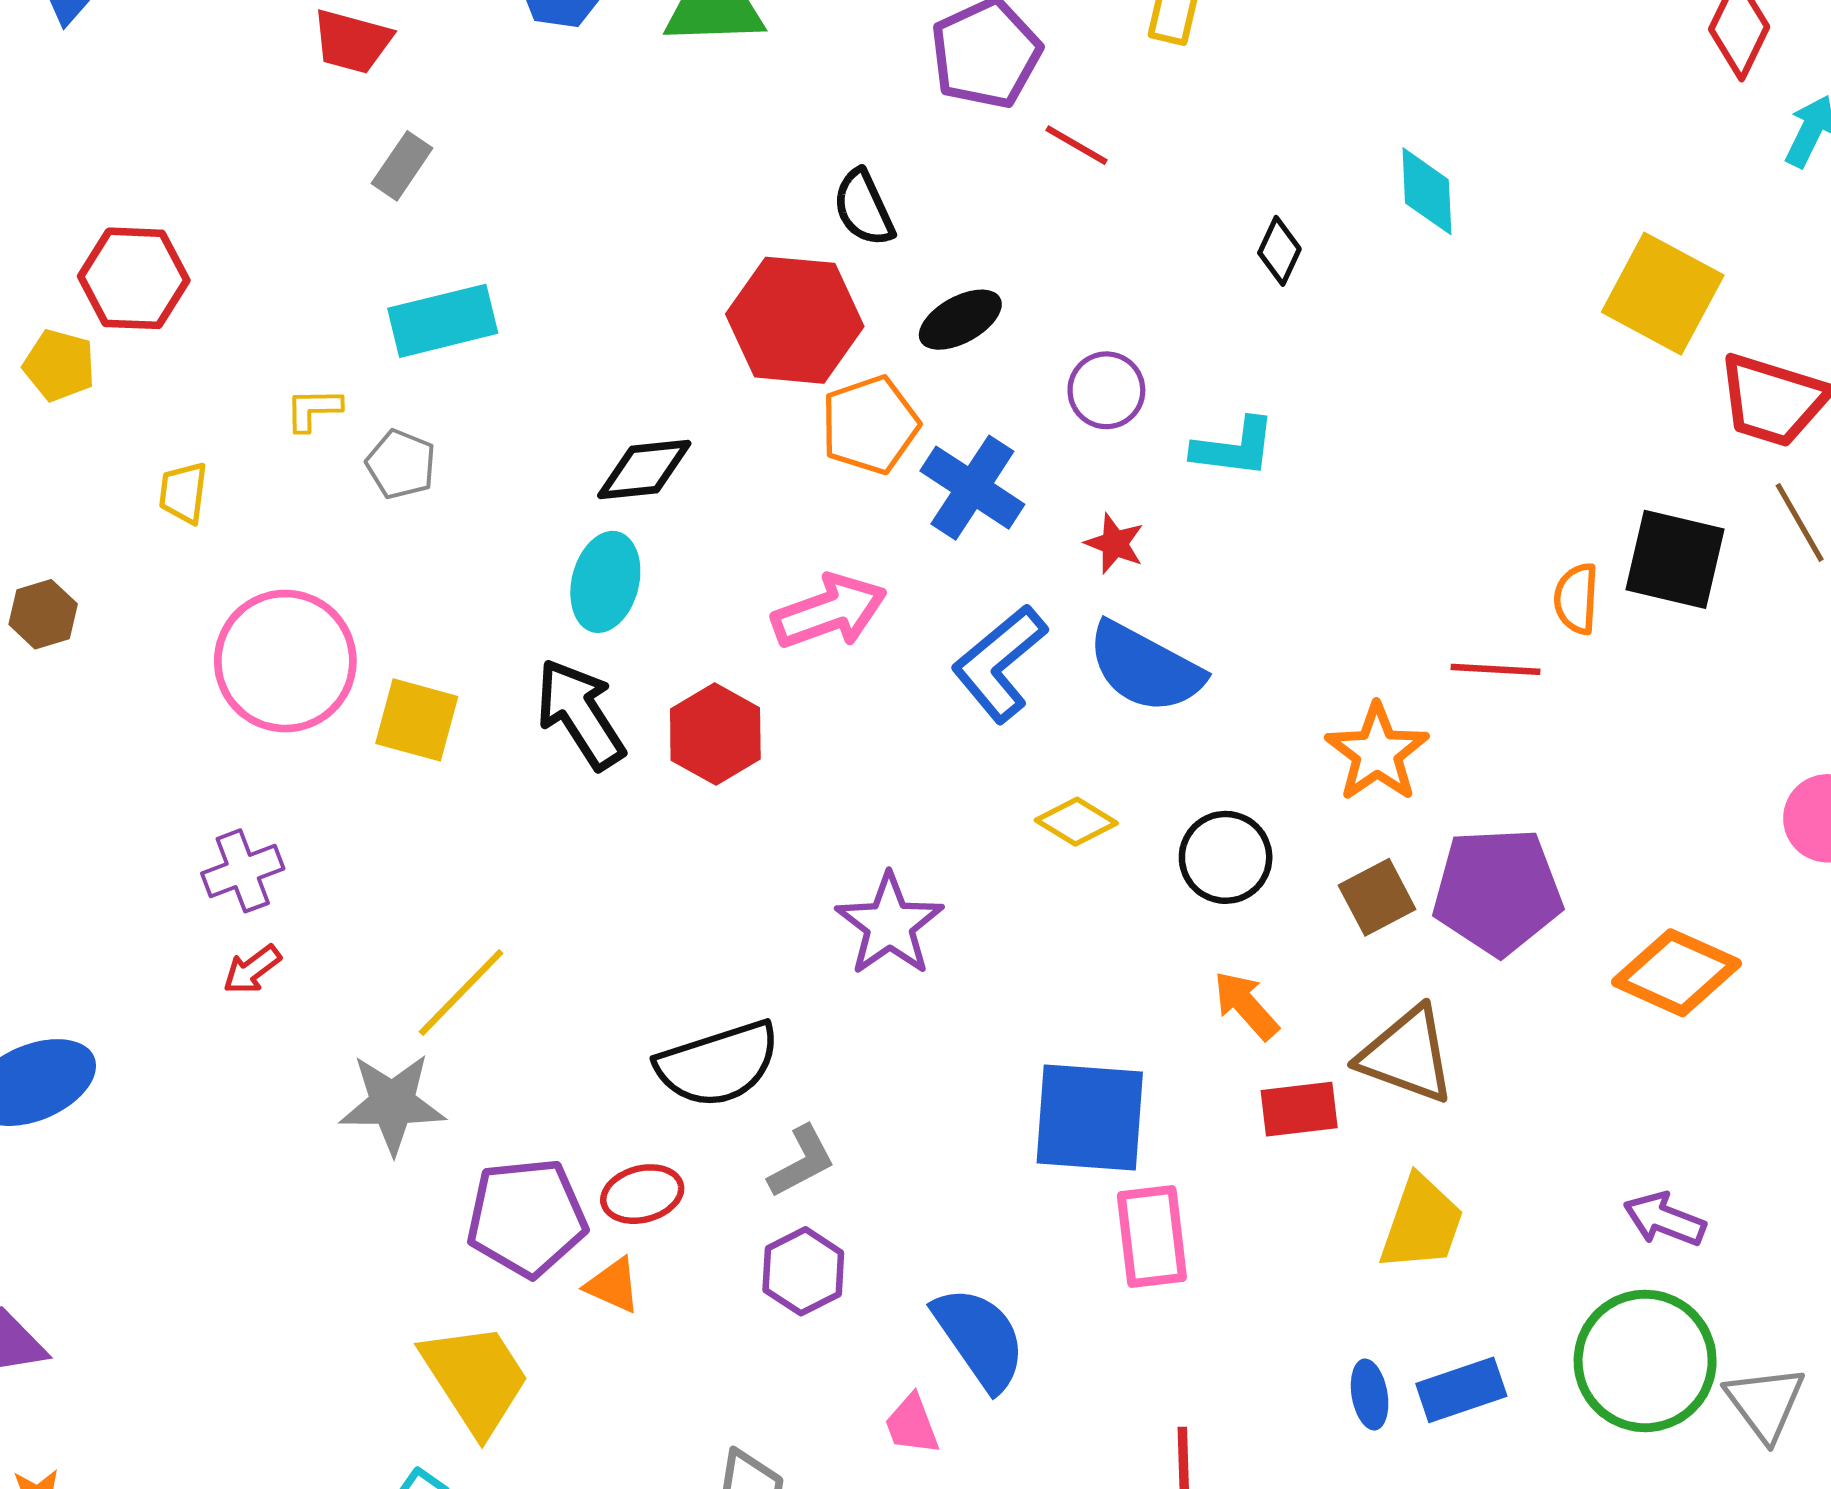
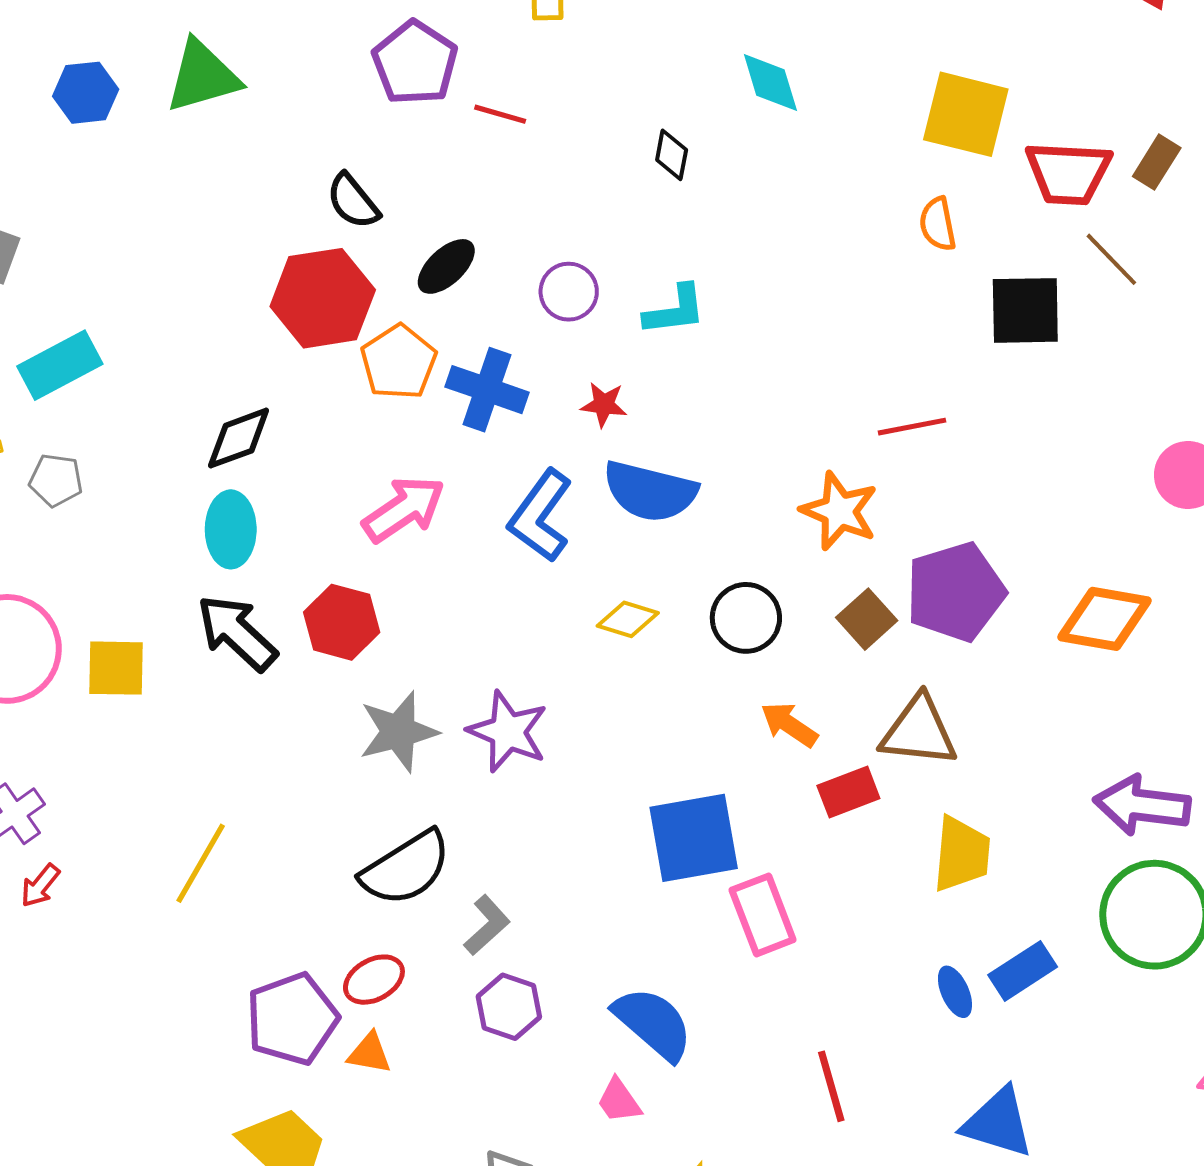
orange semicircle: (1576, 599) -> (938, 224), moved
gray star: (392, 1104) -> (398, 732), moved
purple arrow: (1664, 1219) -> (1142, 805), size x1.5

